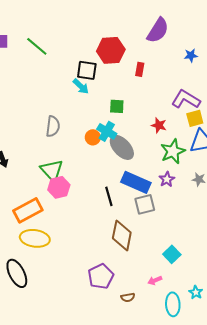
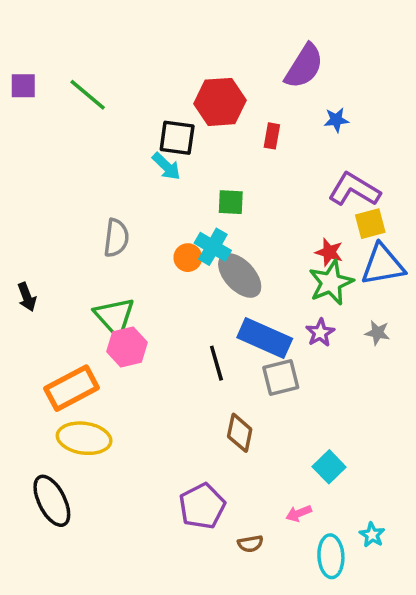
blue star: (191, 55) -> (336, 120), moved
red star: (159, 125) -> (329, 252), moved
brown diamond: (122, 235) -> (240, 433), size x0.7

